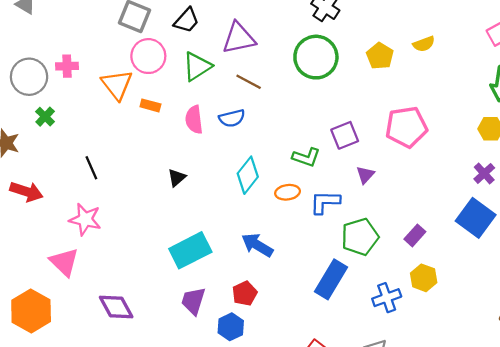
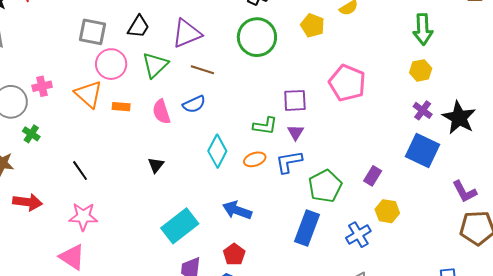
pink pentagon: (406, 127) -> (347, 83), turned -30
purple square: (345, 135) -> (295, 100), turned 30
purple triangle: (365, 175) -> (296, 132), moved

